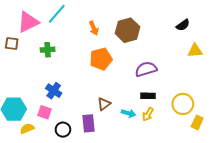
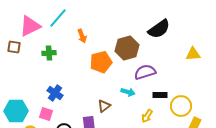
black semicircle: (183, 25) -> (159, 29), moved, size x1.6
orange arrow: (94, 28) -> (82, 36), moved
brown hexagon: (128, 30) -> (127, 48), moved
black rectangle: (148, 96) -> (160, 95), moved
cyan arrow: (129, 113) -> (128, 92), moved

